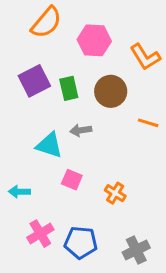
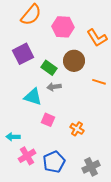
green rectangle: (69, 88) -> (49, 68), moved, turned -42
cyan arrow: (19, 192) -> (13, 137), moved
blue pentagon: (81, 243) -> (54, 162), turned -30

